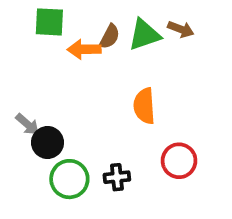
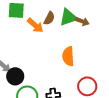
brown arrow: (181, 29) -> (82, 21), moved
orange arrow: (84, 49) -> (35, 25), turned -138

